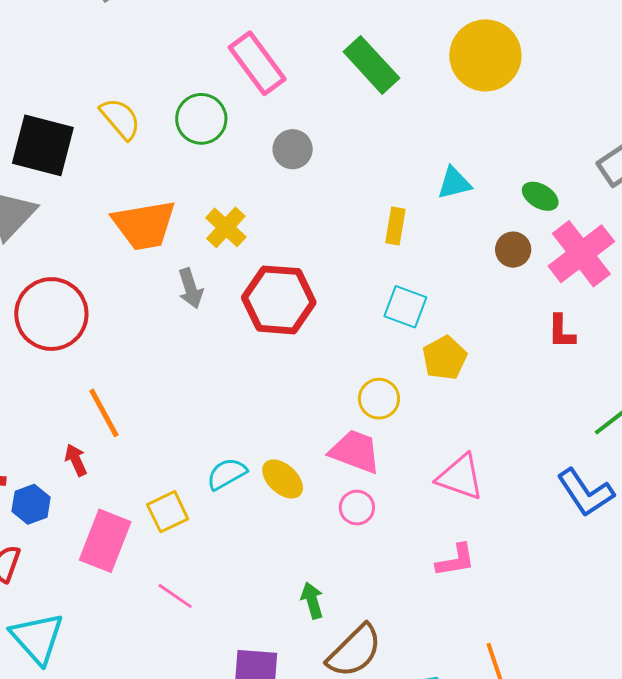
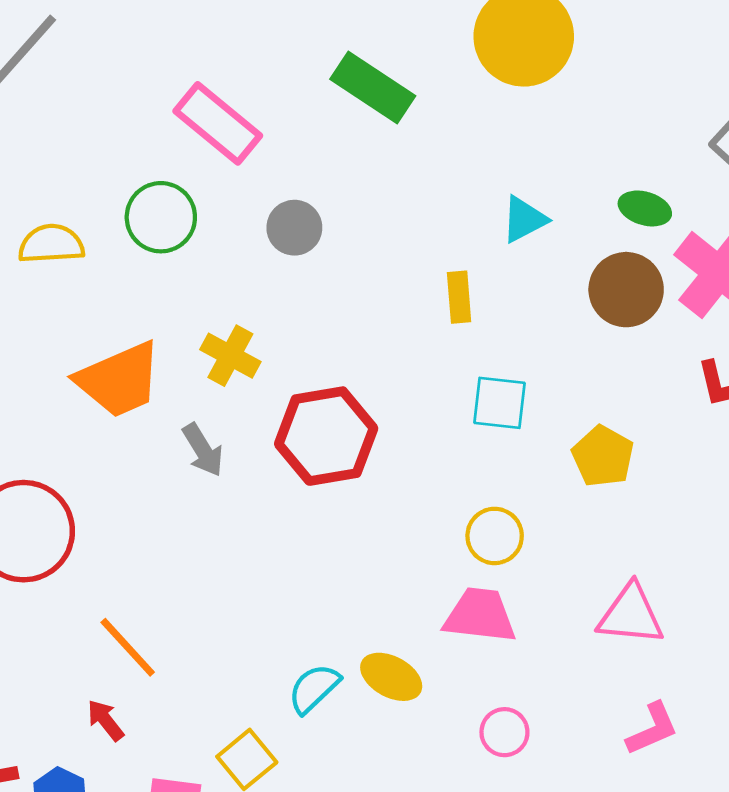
yellow semicircle: (120, 119) -> (51, 244), turned -39
brown circle: (513, 250) -> (626, 290), size x1.5
yellow pentagon: (445, 358) -> (603, 456), moved
pink circle: (357, 508) -> (504, 732), moved

